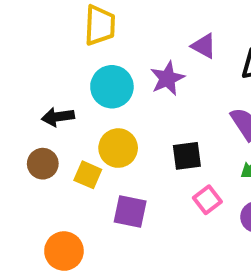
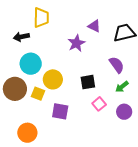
cyan circle: (112, 87) -> (31, 64), moved
black arrow: (58, 117) -> (21, 37), moved
brown circle: (43, 164) -> (15, 89), size x1.5

